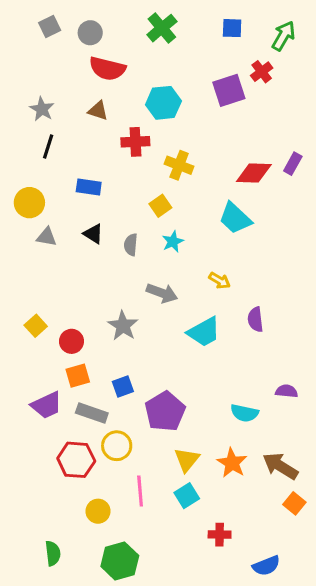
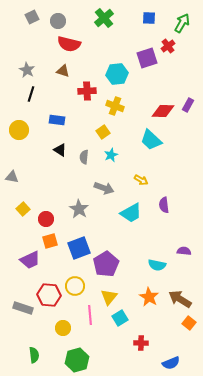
cyan hexagon: (163, 103) -> (117, 74), moved
gray triangle: (47, 237) -> (12, 177), moved
blue square: (123, 387) -> (79, 248), size x1.6
gray rectangle: (92, 413) -> (23, 308), moved
yellow triangle: (187, 460) -> (109, 297), moved

